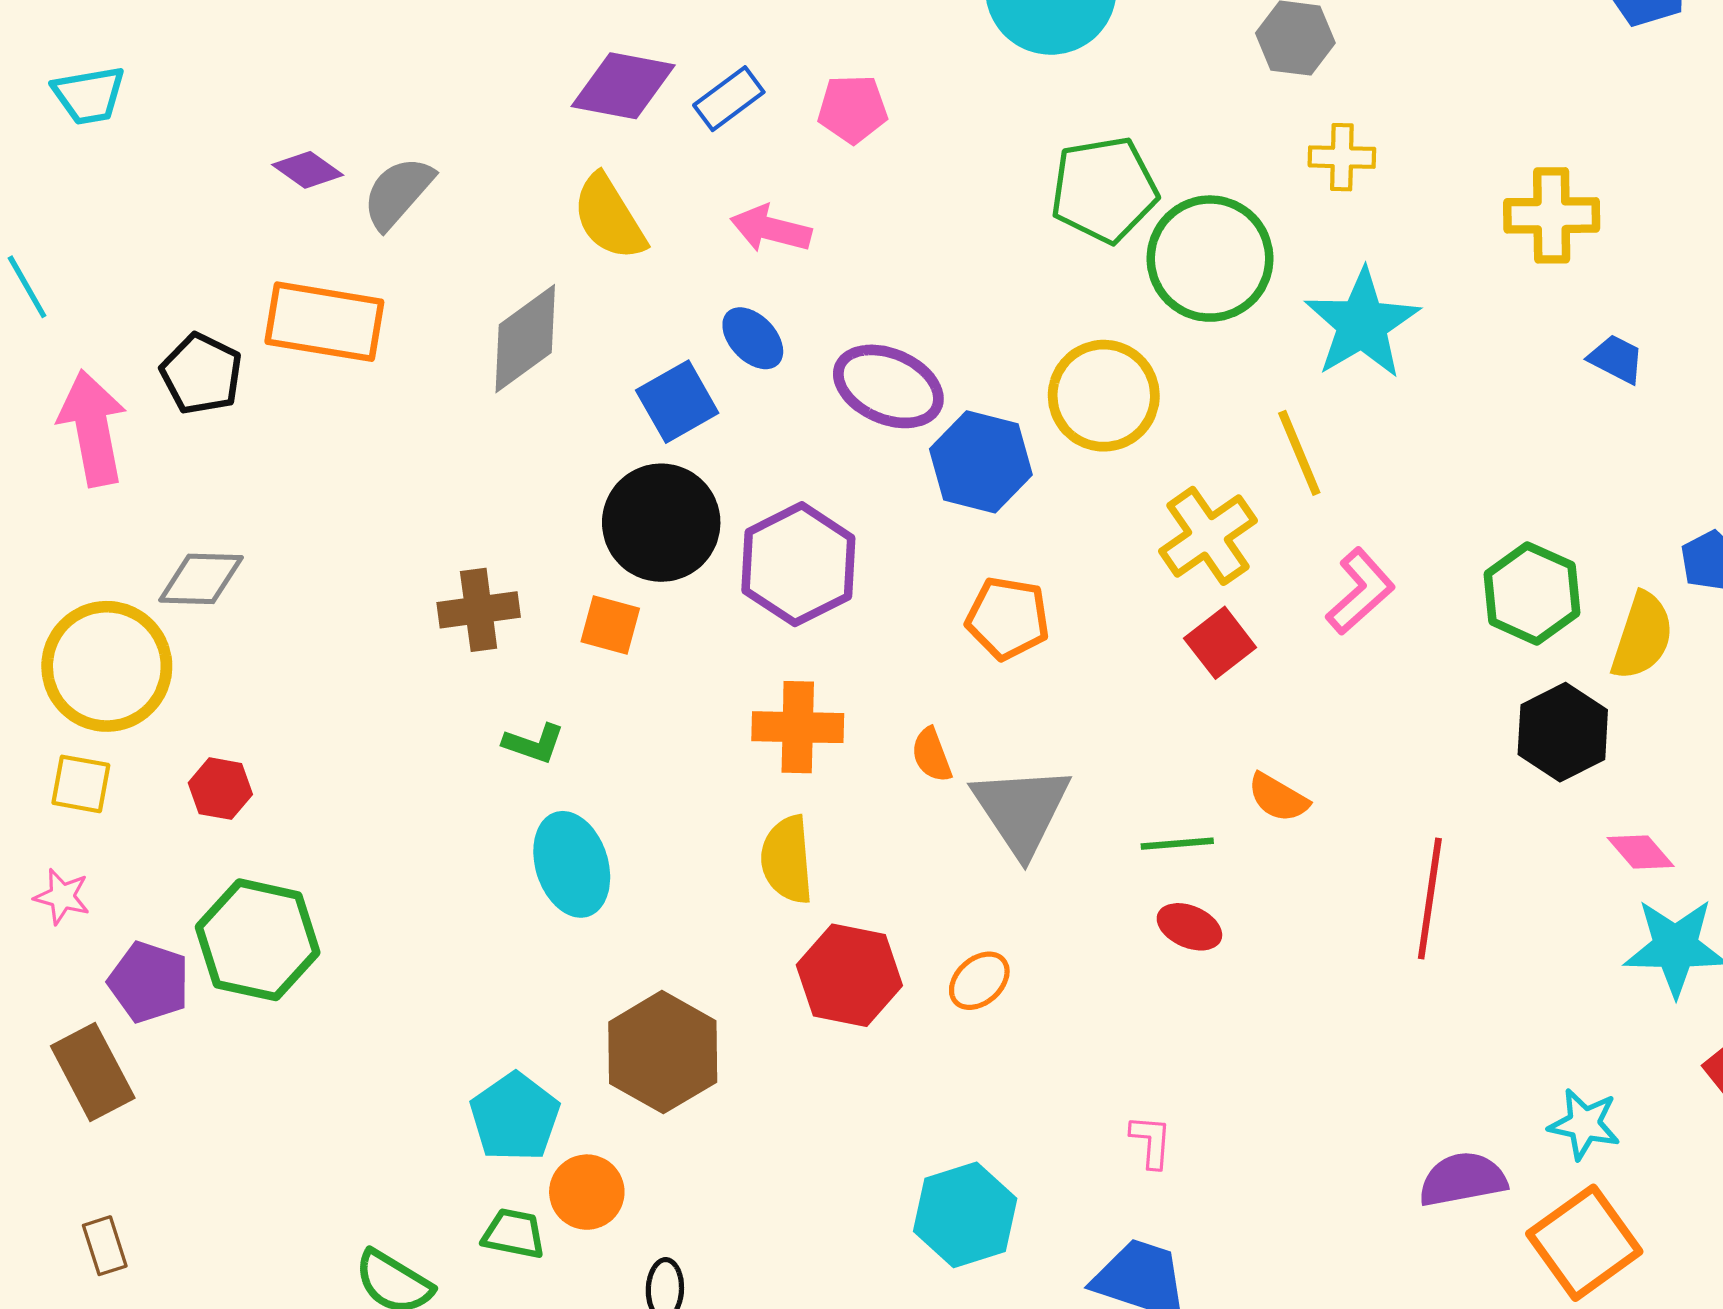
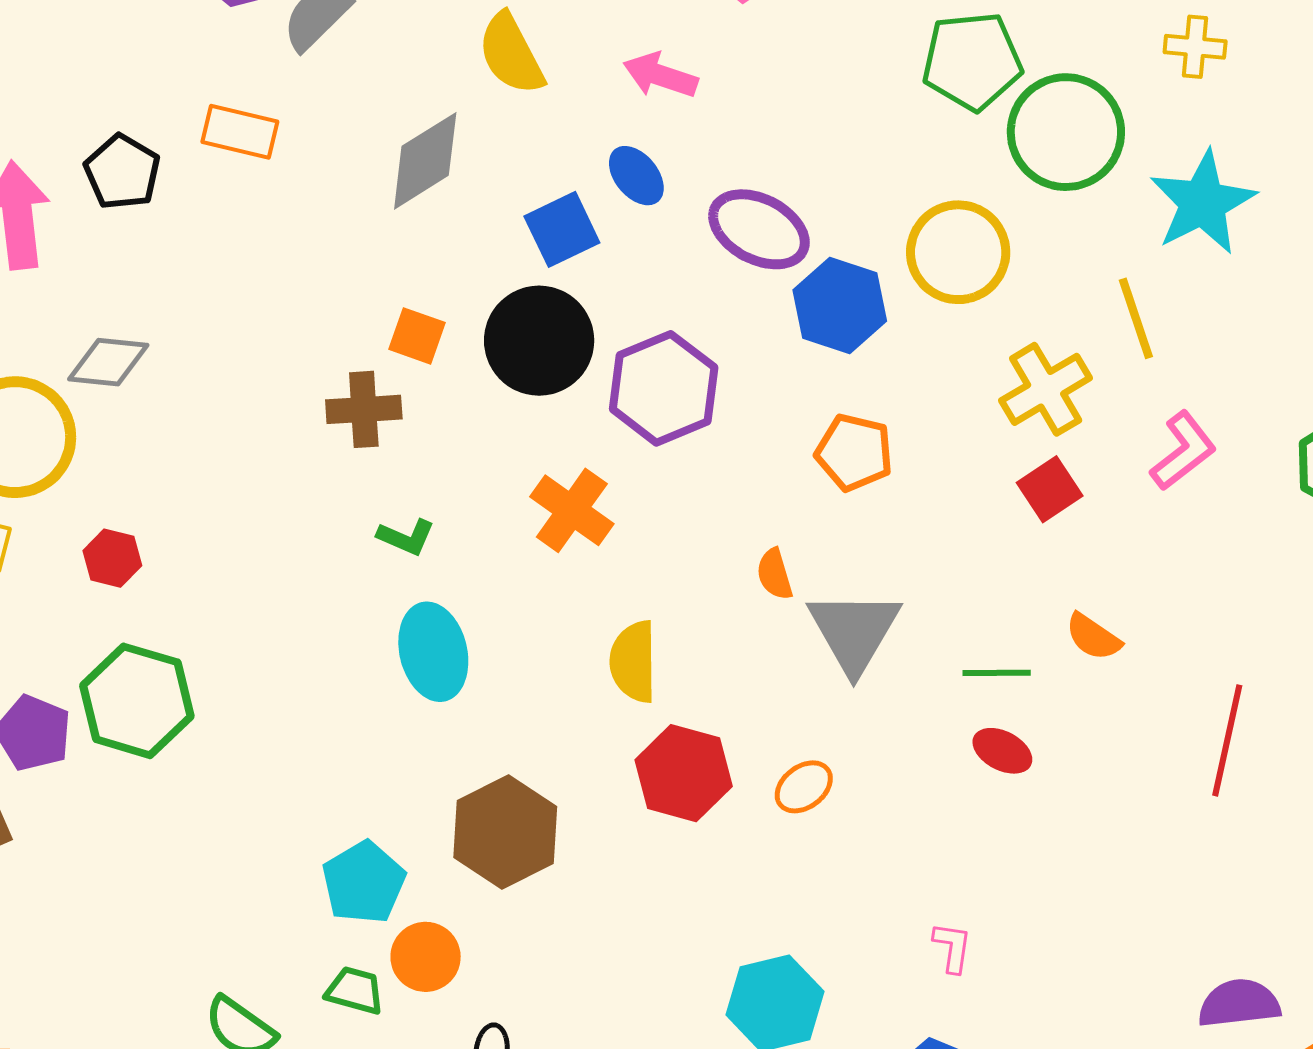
orange rectangle: (324, 322) -> (240, 132), size x0.7
orange square: (610, 625) -> (417, 336), moved
orange cross: (798, 727) -> (572, 510), moved, turned 30

